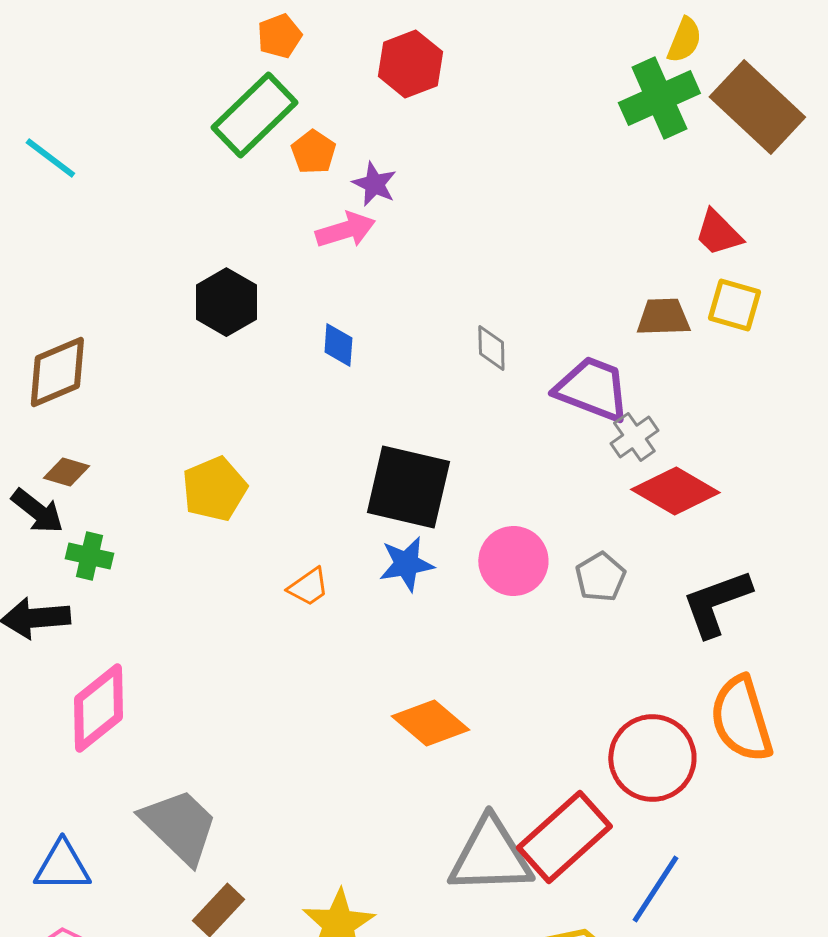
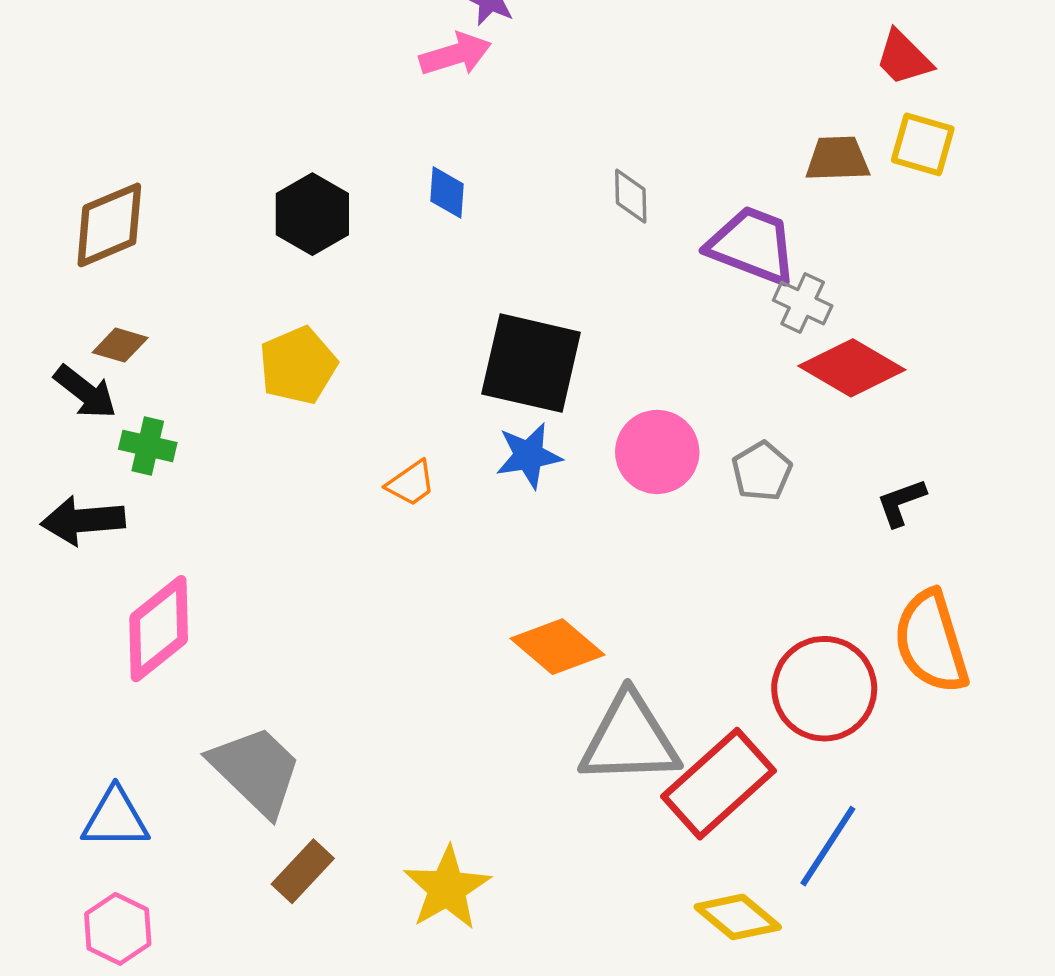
black hexagon: (226, 302) -> (312, 214), moved
gray cross: (634, 437) -> (803, 303), turned -30
black L-shape: (716, 603) -> (901, 502), size x0.6
gray triangle: (490, 856) -> (630, 739), moved

